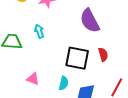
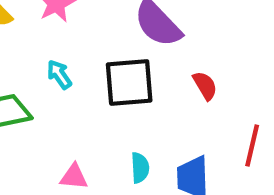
black square: (77, 58) -> (129, 82), moved

